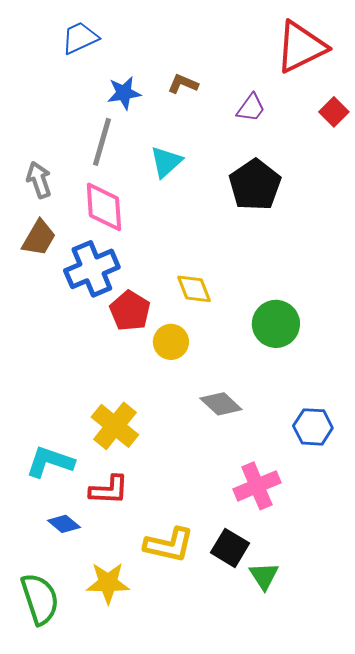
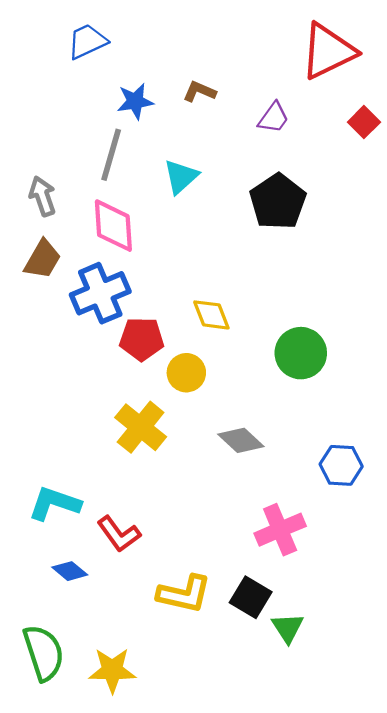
red pentagon: (130, 311) -> (142, 339), turned -30
yellow cross: (115, 426) -> (141, 427), moved
red L-shape: (109, 490) -> (119, 534), turned 51
yellow star: (108, 583) -> (112, 670), moved

